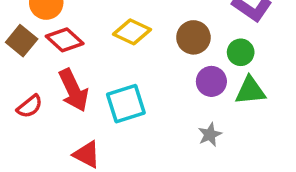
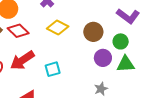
red arrow: (73, 90) -> (22, 60), turned 80
cyan square: (126, 104) -> (53, 69), size x0.7

